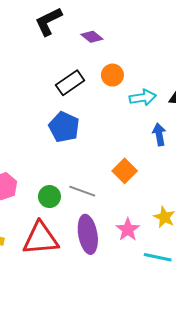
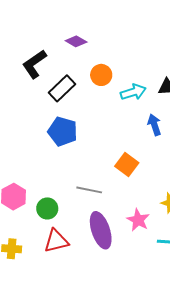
black L-shape: (48, 21) -> (34, 64), moved
green circle: (49, 197) -> (47, 208), moved
red triangle: (41, 238) -> (56, 241), size x0.7

